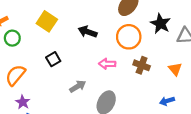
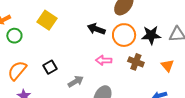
black star: (160, 24) -> (151, 35), moved, turned -30
black arrow: (88, 32) -> (96, 29), moved
black square: (53, 59) -> (50, 67), moved

